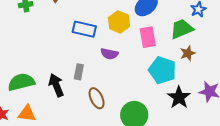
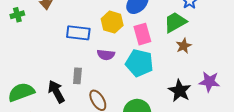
cyan pentagon: (162, 70) -> (139, 63), moved

